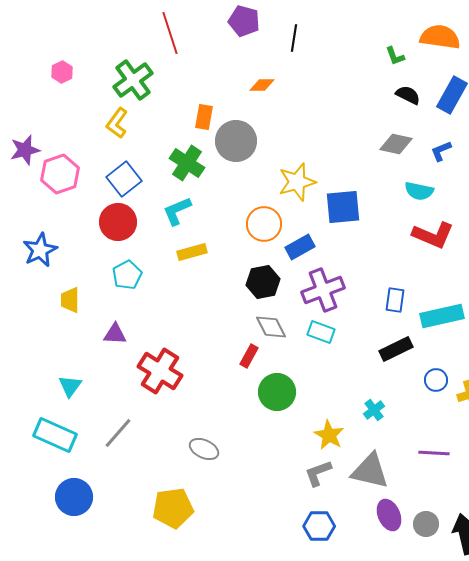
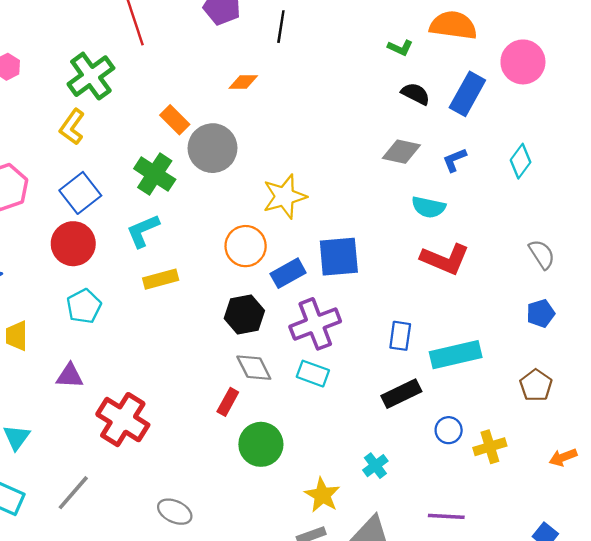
green L-shape: (395, 56) -> (400, 48), turned -45
orange rectangle: (204, 117) -> (175, 120), turned -55
blue square: (343, 207) -> (339, 257), moved

